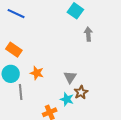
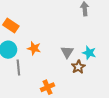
cyan star: (67, 99) -> (89, 53), moved

